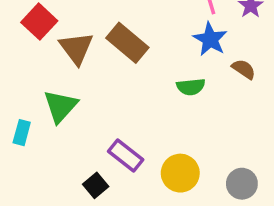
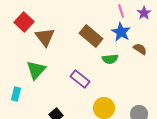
brown rectangle: (127, 43) -> (91, 36), moved
cyan rectangle: (22, 133) -> (16, 94), moved
purple rectangle: (126, 155) -> (80, 79), moved

